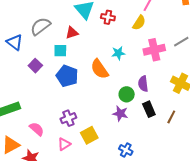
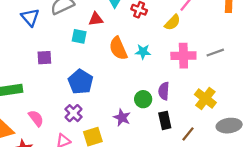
purple square: (35, 66) -> (44, 58), moved, turned 32
orange semicircle: (99, 69) -> (118, 48), moved
blue pentagon: (67, 76) -> (81, 82), moved
purple star: (120, 113) -> (122, 117), moved
purple cross: (68, 118) -> (74, 113), turned -35

